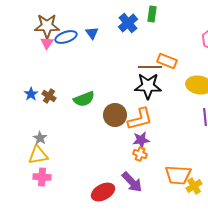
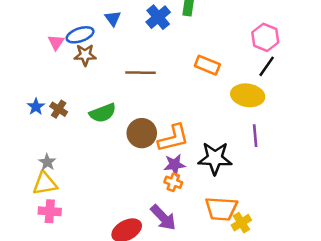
brown star: (47, 26) -> (85, 55), moved, size x0.7
blue triangle: (92, 33) -> (113, 18), moved
brown line: (150, 67) -> (141, 73), moved
black star: (148, 86) -> (215, 158), moved

